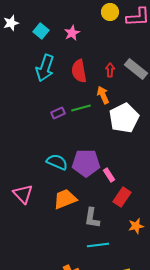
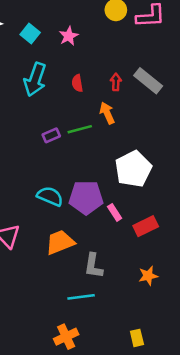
red semicircle: (79, 71) -> (77, 83), size x0.6
white pentagon: (124, 118) -> (133, 169), moved
red rectangle: (122, 197) -> (146, 226), moved, turned 30
cyan line: (98, 245) -> (81, 297), moved

